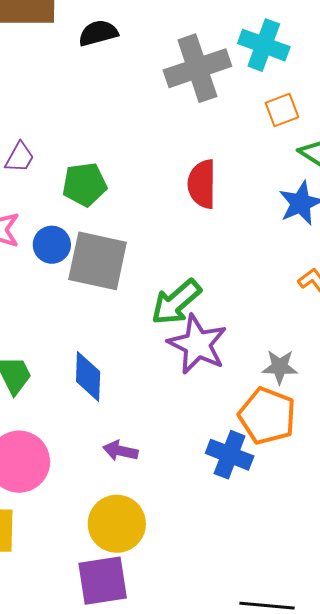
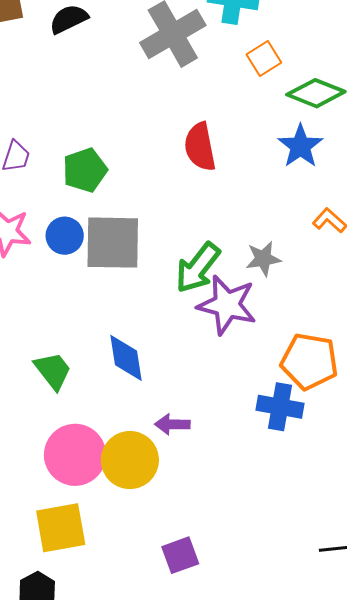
gray star: (280, 367) -> (263, 259), moved
yellow circle: (117, 524) -> (130, 460), moved
purple square: (103, 581) -> (180, 555), size x0.7

